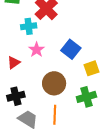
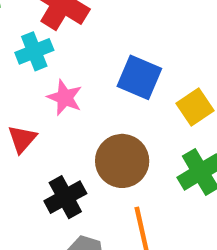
black cross: (16, 96) -> (65, 197), moved

